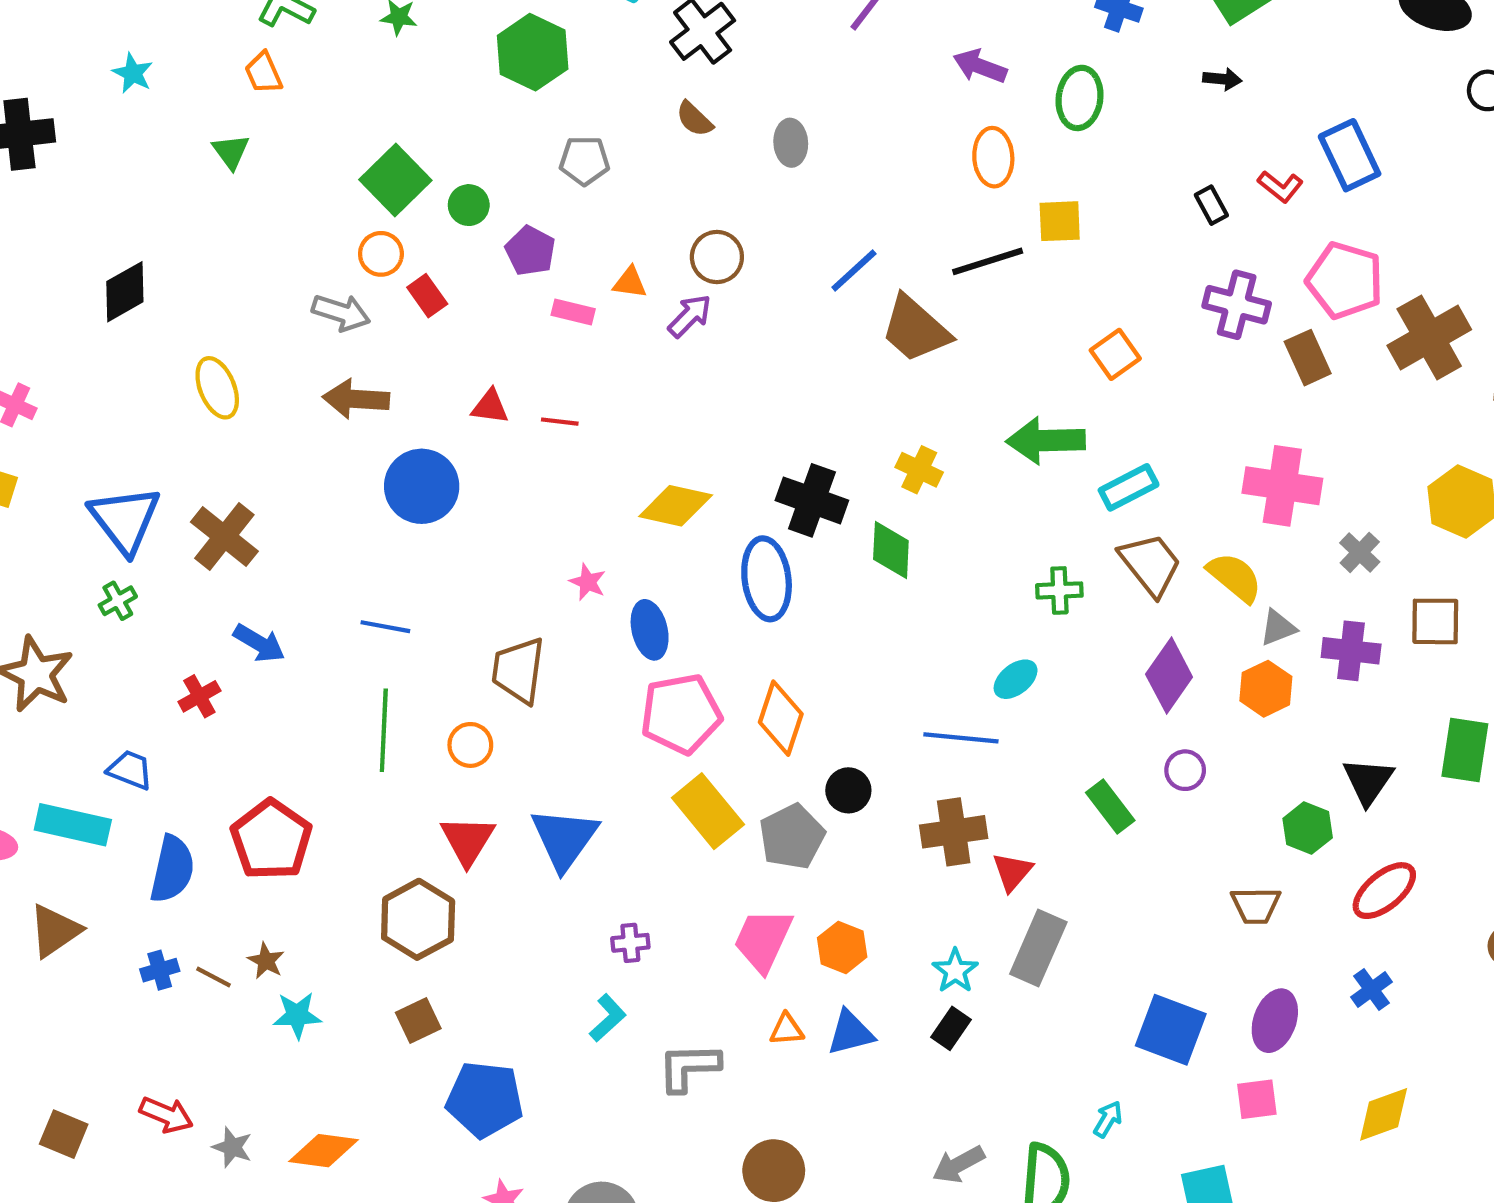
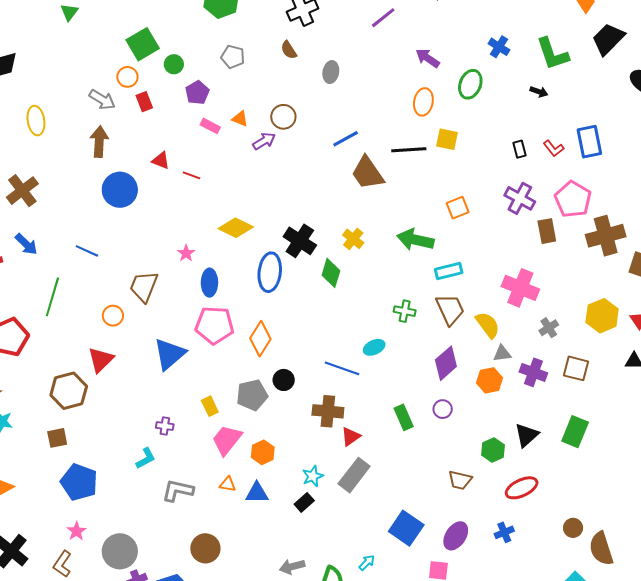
brown arrow: (356, 399) -> (99, 142), turned 76
green line: (384, 730) -> (52, 297), moved
yellow rectangle: (708, 811) -> (210, 406), moved, size x0.6
blue triangle: (564, 839) -> (170, 354), moved

